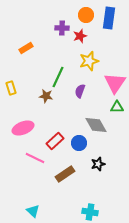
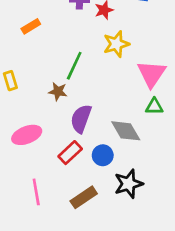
purple semicircle: (80, 91) -> (81, 119), moved, size x1.5
pink line: (35, 158) -> (36, 192), moved, turned 54
black star: (98, 164) -> (128, 184), size x1.5

